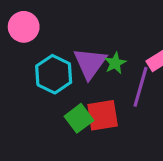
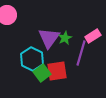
cyan hexagon: (54, 74) -> (32, 59), moved

